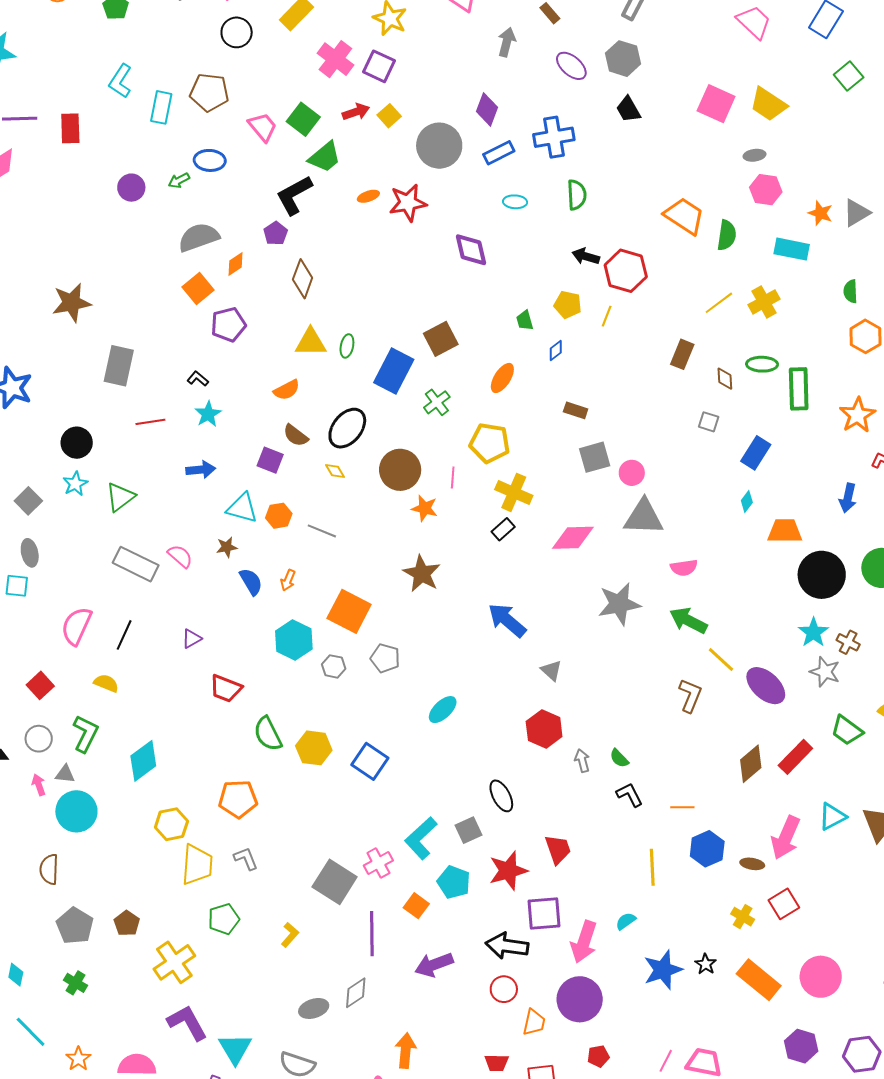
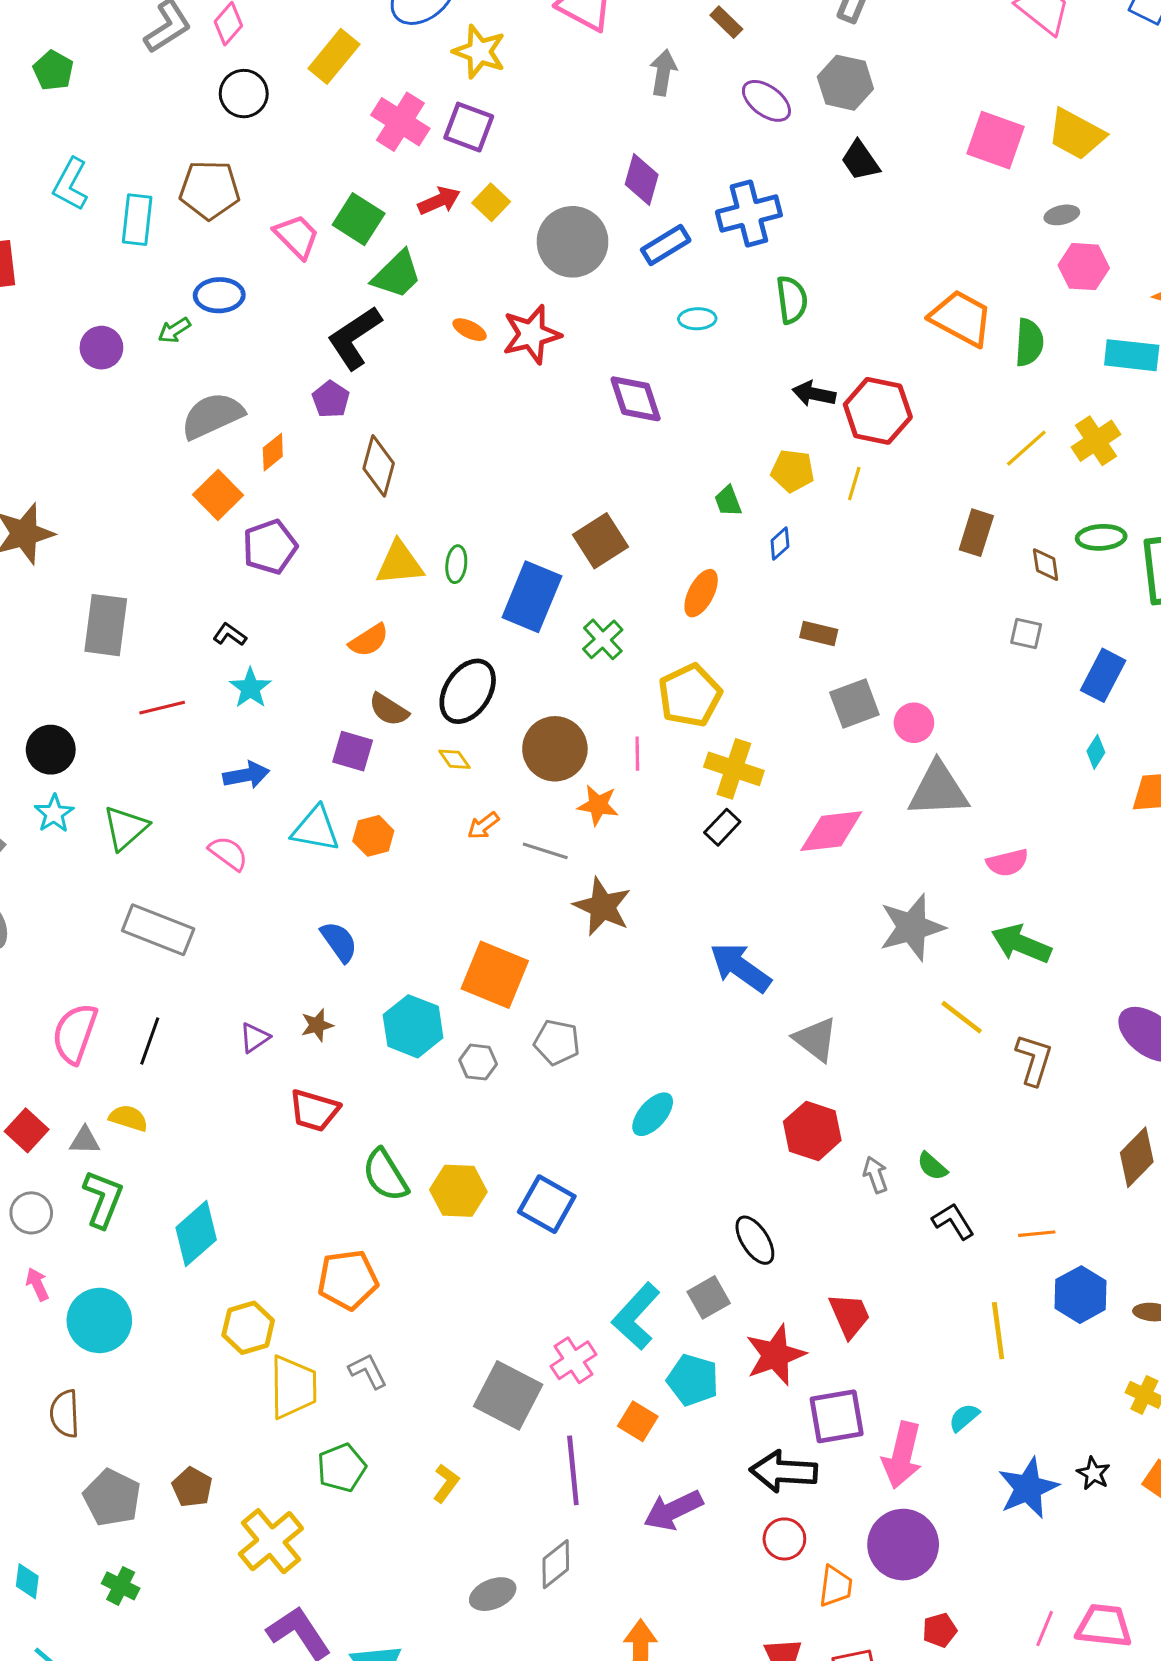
orange ellipse: (368, 196) -> (470, 330), turned 50
yellow pentagon: (490, 443) -> (690, 695), turned -30
gray line: (322, 531) -> (545, 851), moved
brown star: (227, 547) -> (317, 1025), moved
pink semicircle: (180, 556) -> (228, 853), moved
orange arrow: (288, 580) -> (483, 826), moved, turned 35
yellow line: (721, 659) -> (962, 1017), moved
gray triangle: (551, 670) -> (816, 1039), size x1.4
gray triangle: (65, 774) -> (85, 1140), moved

